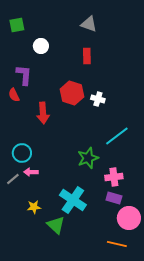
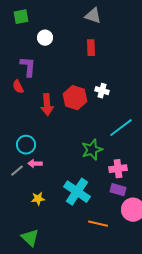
red hexagon: (72, 93) -> (75, 98), moved
green triangle: (56, 225) -> (30, 238), moved
orange line: (117, 244) -> (98, 224), moved

